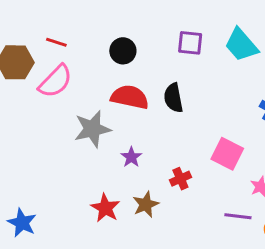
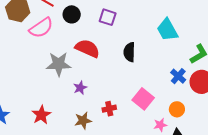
purple square: (190, 43) -> (108, 17), moved
black circle: (123, 51) -> (72, 14), moved
black semicircle: (173, 98) -> (129, 52), moved
red star: (105, 208) -> (41, 115), moved

